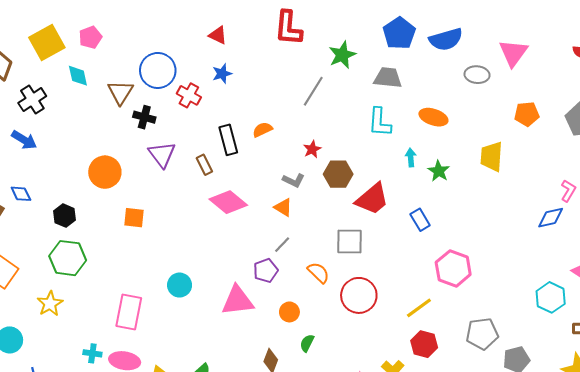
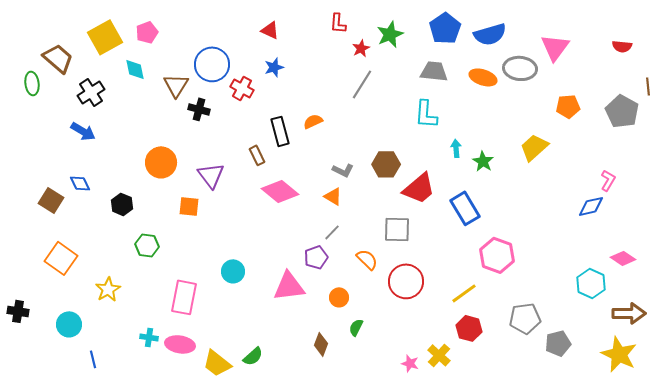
red L-shape: (288, 28) -> (338, 23), size x0.6
green star: (342, 55) -> (390, 34), moved
gray ellipse: (477, 75) -> (520, 68), size x1.4
orange ellipse: (433, 117) -> (483, 77), moved
red star: (312, 149) -> (361, 48), moved
purple triangle: (162, 154) -> (211, 175), moved
yellow trapezoid: (492, 157) -> (534, 147), turned 44
blue rectangle: (420, 220) -> (465, 208), size x1.5
green hexagon: (68, 258) -> (147, 245), moved, size x0.7

